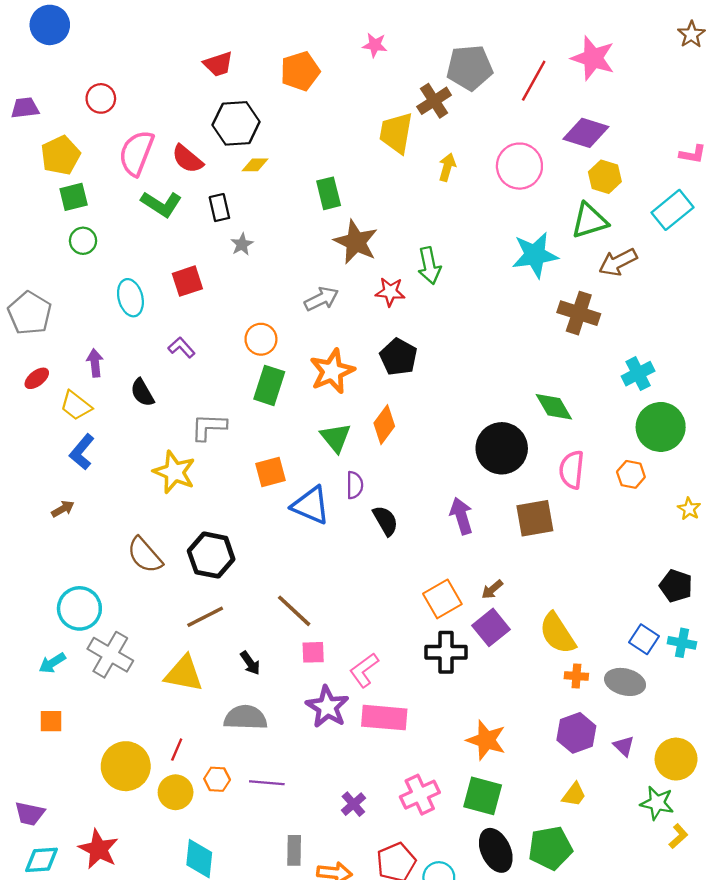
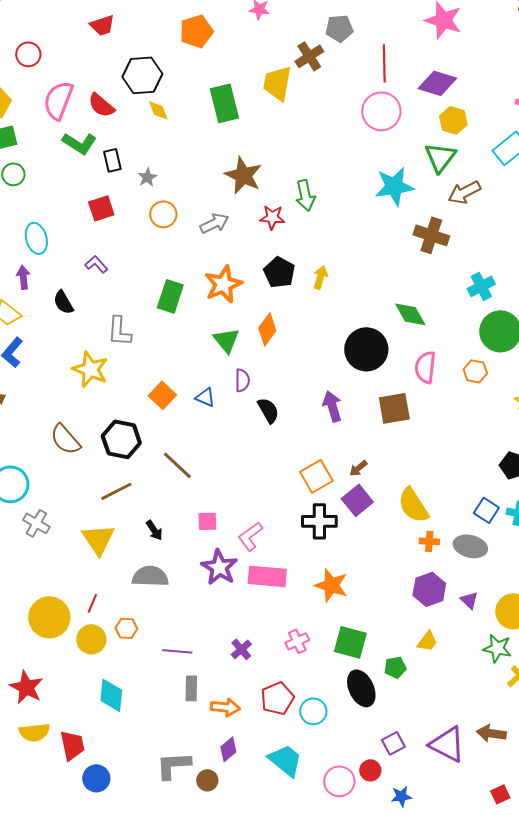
red trapezoid: (218, 64) -> (102, 25), moved
gray pentagon: (470, 68) -> (339, 28), size x0.7
red line: (534, 81) -> (384, 63), moved, turned -30
yellow diamond: (255, 165) -> (158, 110), turned 70
yellow arrow: (447, 167) -> (320, 277), moved
green rectangle: (329, 193) -> (224, 103), moved, size x1.4
black rectangle: (219, 208) -> (112, 160), moved
green triangle: (589, 221) -> (440, 157), turned -36
cyan ellipse: (130, 298) -> (36, 238), moved
orange circle: (261, 339) -> (163, 214), moved
gray L-shape: (209, 427) -> (119, 331), turned -88
orange square: (270, 472) -> (162, 395), moved, turned -32
blue triangle: (311, 505) -> (205, 397), size x0.6
brown line: (294, 611) -> (177, 465), moved
gray cross: (110, 655) -> (36, 523), size x0.7
yellow triangle: (184, 674) -> (98, 539), turned 45
orange star: (486, 740) -> (331, 585), moved
purple line: (267, 783) -> (177, 651), moved
pink cross: (420, 795) -> (297, 641), size x0.7
green pentagon: (550, 848) -> (395, 667), moved, size x0.6

